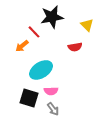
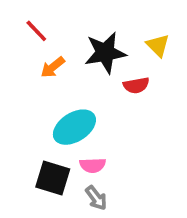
black star: (52, 17) -> (105, 53), moved
red line: (34, 32) -> (36, 31), moved
orange arrow: (22, 46) -> (53, 67), moved

